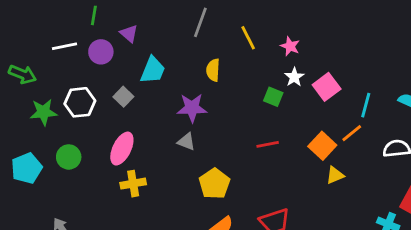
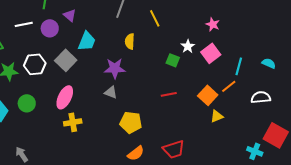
pink star: (290, 46) -> (213, 24), moved
gray square: (123, 97) -> (66, 60), size x1.5
yellow pentagon: (214, 184) -> (131, 122), turned -30

